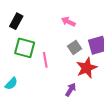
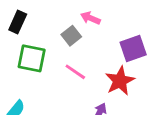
gray square: (75, 47) -> (71, 36), moved
pink line: (45, 60) -> (75, 72), moved, turned -42

